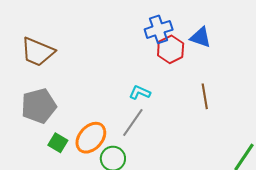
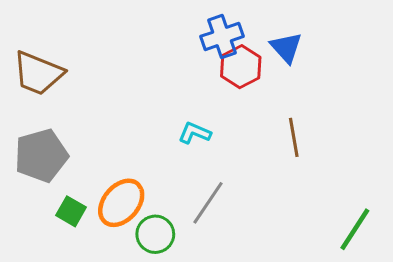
blue triangle: (201, 37) -> (286, 48), turned 30
gray line: (133, 123) -> (208, 203), moved

